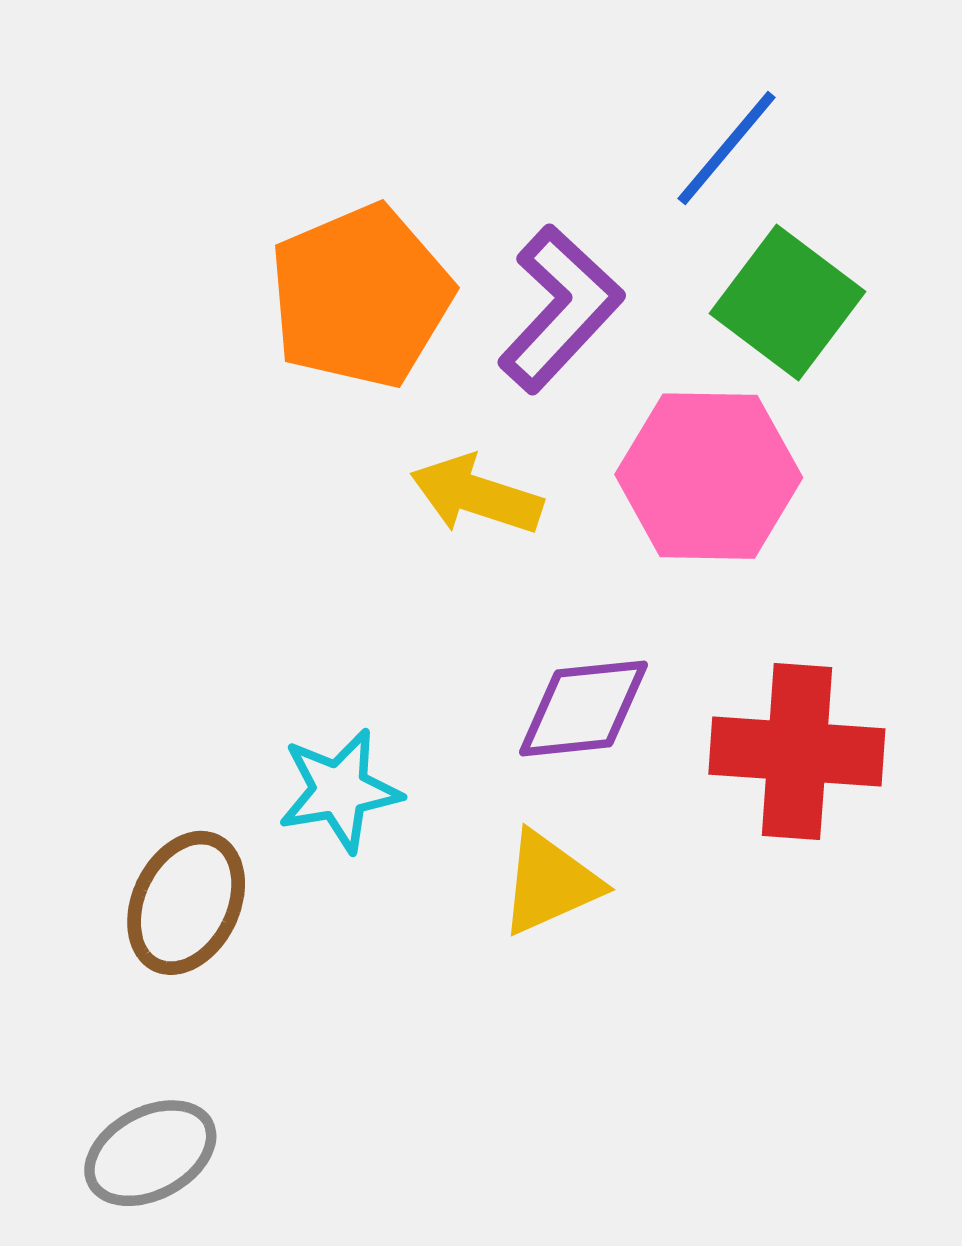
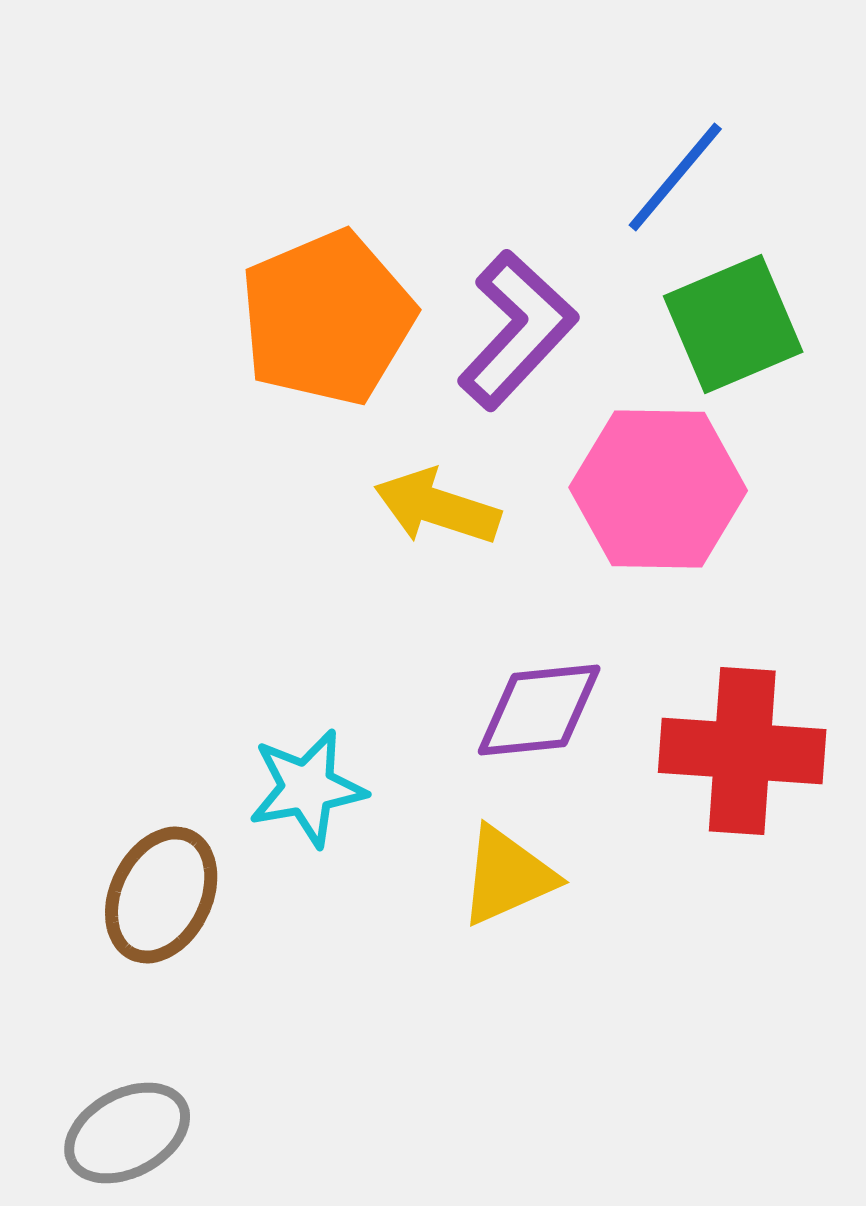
green square: (787, 303) -> (733, 324), turned 30

